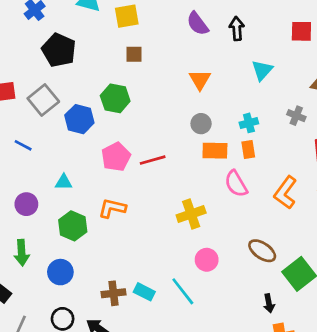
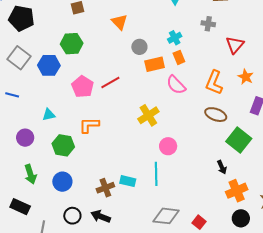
orange triangle: (200, 80) -> (119, 22), moved
brown ellipse: (262, 251) -> (216, 115), moved
cyan line: (183, 291) -> (156, 174), turned 50

